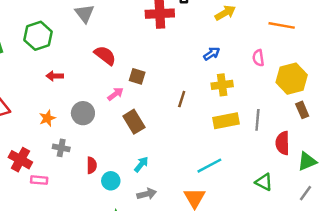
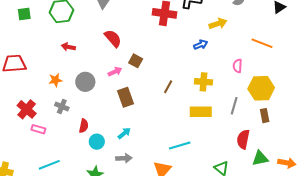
blue arrow: (212, 54) -> (201, 45), moved
gray line: (257, 120) -> (234, 106), moved

